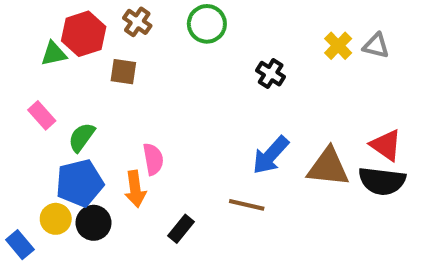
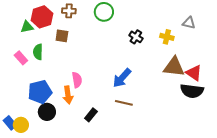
brown cross: (137, 22) -> (69, 11), turned -32
yellow cross: (338, 46) -> (167, 37), moved, turned -32
green semicircle: (82, 137) -> (38, 52), moved, turned -35
blue arrow: (271, 155) -> (122, 78), moved
brown triangle: (328, 167) -> (174, 67), moved
yellow circle: (56, 219) -> (21, 125), moved

